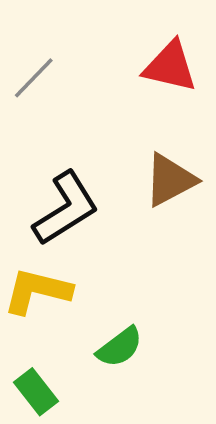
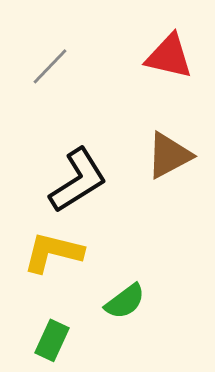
green rectangle: (36, 392) -> (52, 340), turned 63

